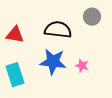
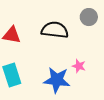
blue star: (53, 62) -> (57, 80), moved

